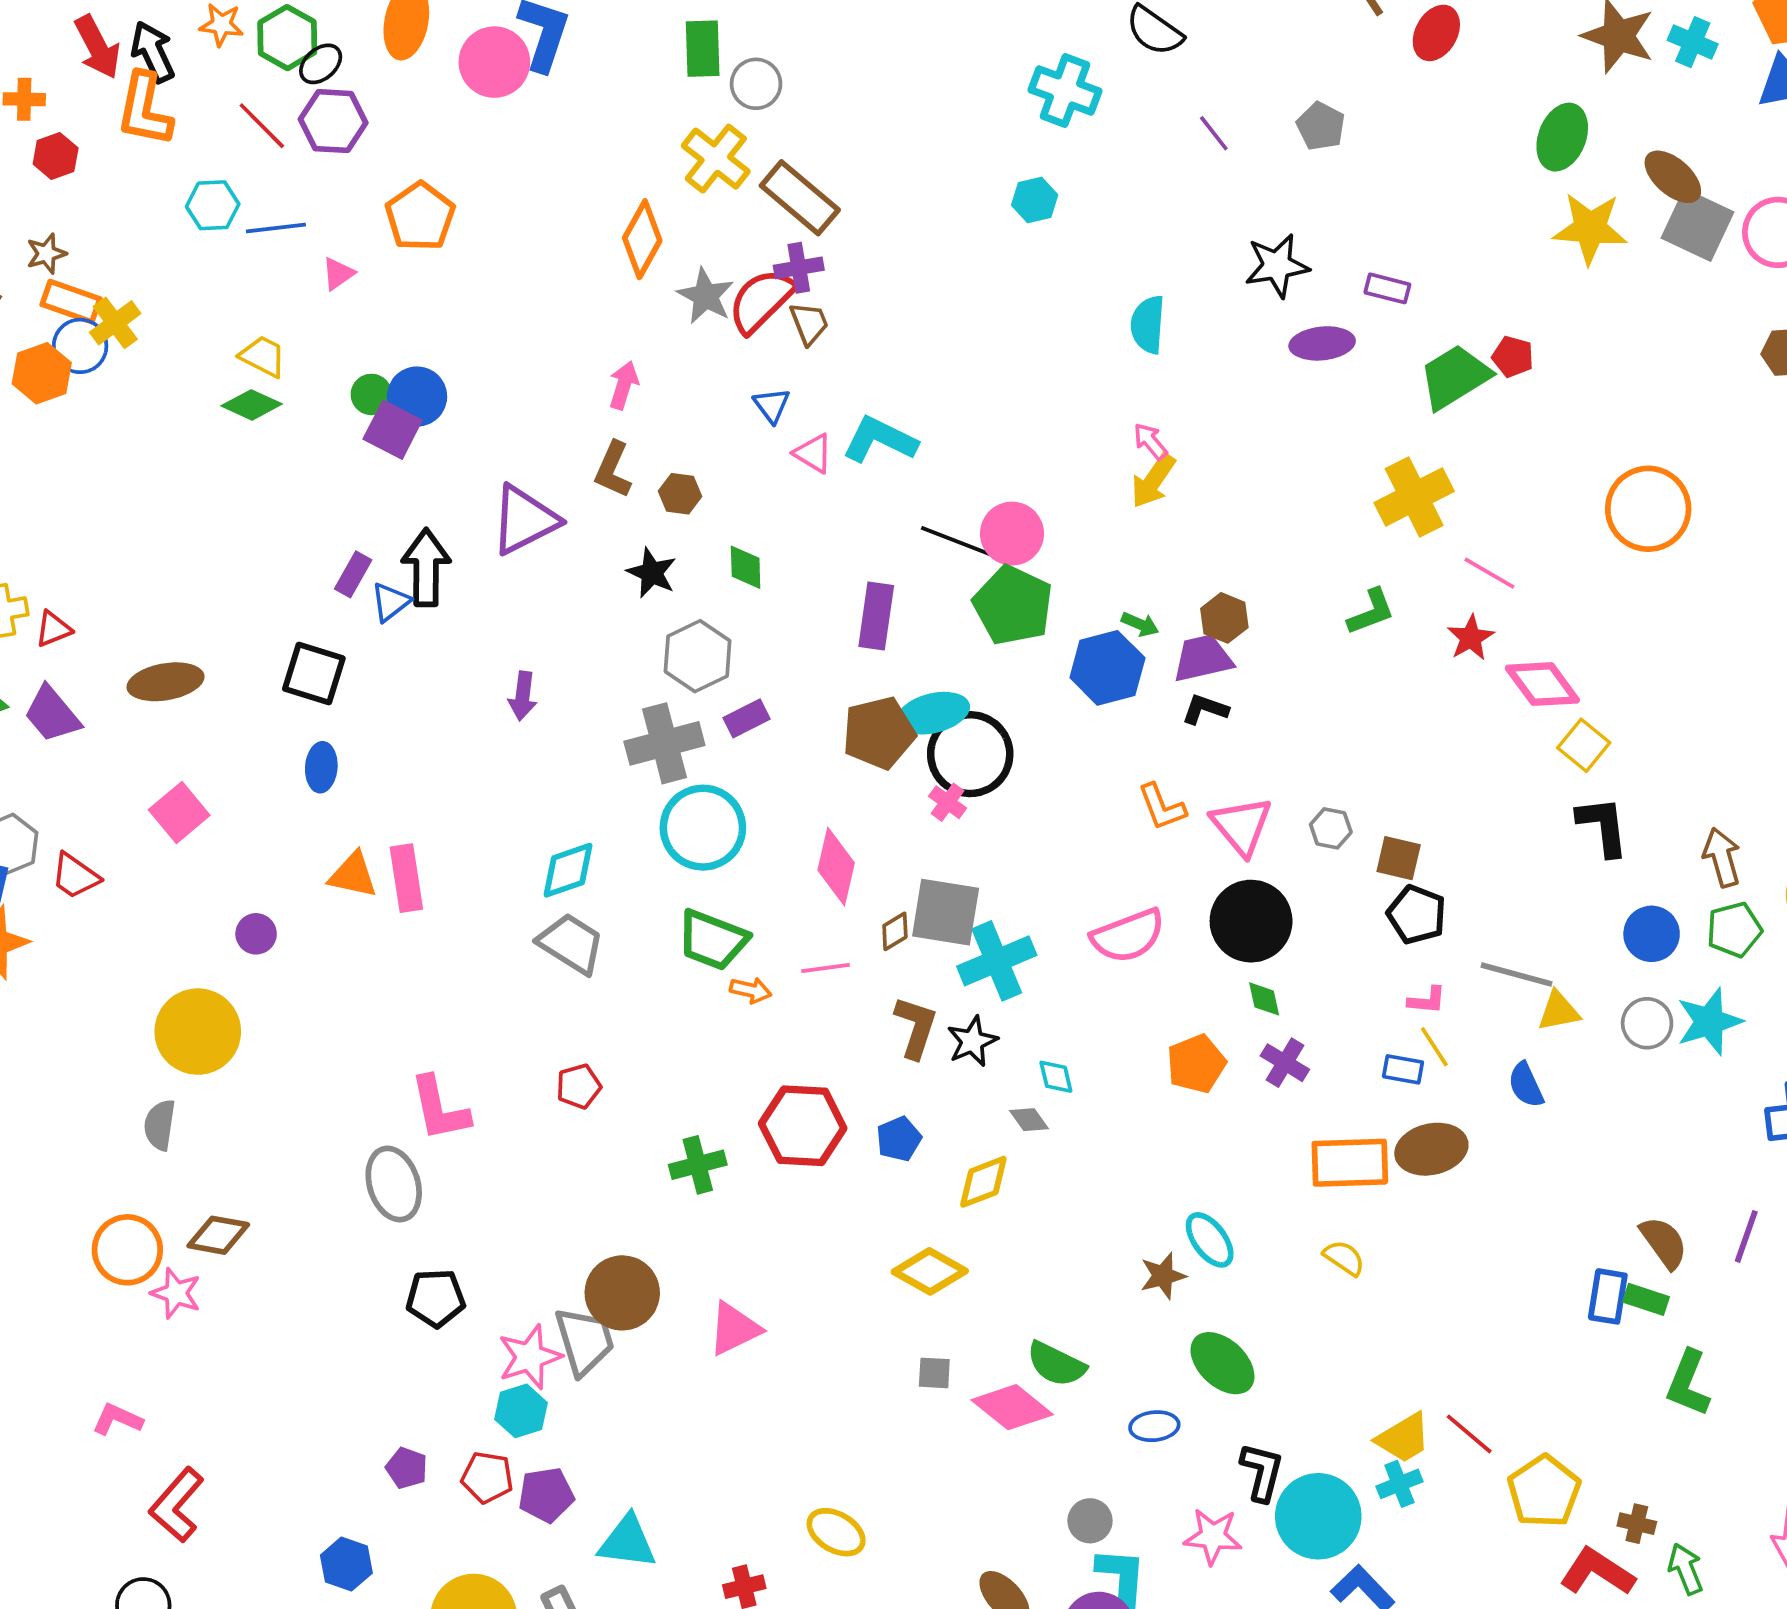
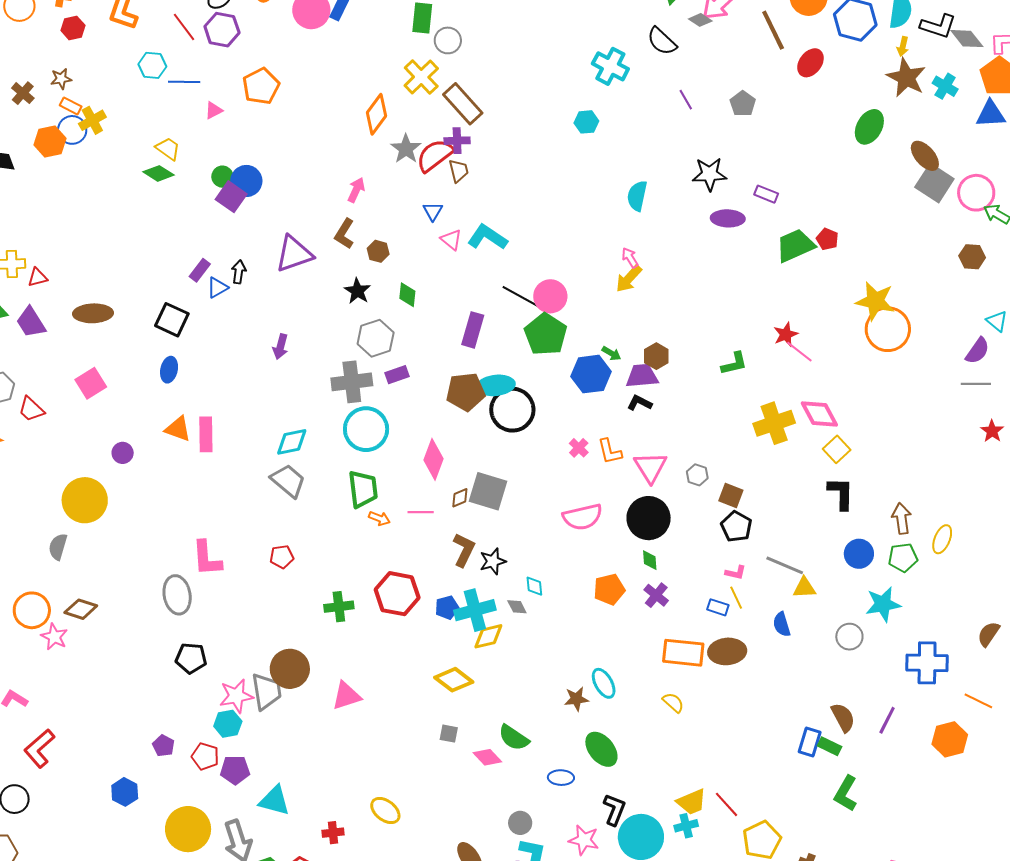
yellow star: (1590, 228) -> (875, 301), moved
orange rectangle: (71, 302) -> (71, 106), size x0.7
yellow cross: (1414, 497) -> (774, 423), moved
black arrow: (426, 568) -> (239, 272), size x0.6
red star: (1471, 638) -> (786, 334), moved
pink cross: (948, 802) -> (579, 448), moved
green trapezoid: (713, 940) -> (363, 489), turned -126
cyan cross: (997, 961) -> (475, 610), moved
gray circle: (1647, 1023) -> (849, 637), moved
pink diamond: (1012, 1407) -> (487, 757), size x0.7

